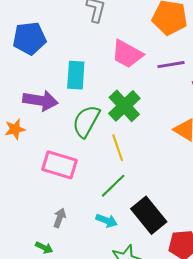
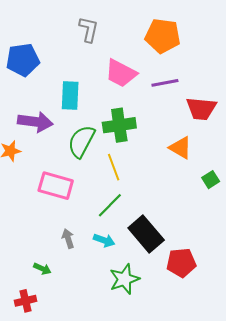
green cross: (124, 106) -> (119, 125), turned 36
gray arrow: (60, 218) -> (68, 239), moved, turned -36

